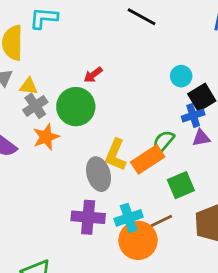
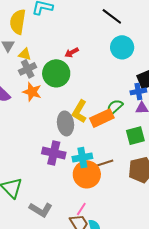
cyan circle: (181, 76) -> (122, 47), moved, size x1.5
orange star: (46, 137) -> (32, 92), turned 30
green square: (181, 185) -> (135, 136), moved

